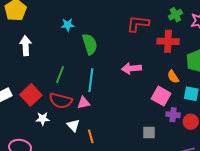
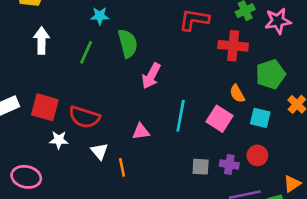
pink arrow: (131, 68) -> (151, 76), moved, turned -60
green line: (60, 75) -> (86, 52), moved
cyan line: (91, 80) -> (181, 116), moved
red square: (31, 95) -> (45, 107), turned -35
pink triangle: (84, 103) -> (141, 132), moved
purple cross: (173, 115) -> (229, 164), moved

